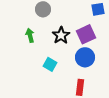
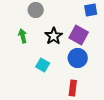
purple square: (86, 34) -> (79, 35), turned -36

